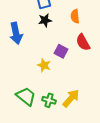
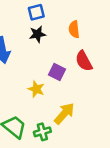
yellow arrow: (71, 98) -> (64, 113), moved
green cross: (49, 100) -> (42, 132), turned -32

